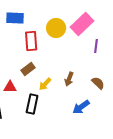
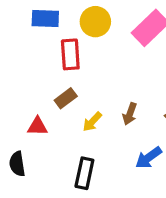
yellow circle: (56, 28) -> (95, 22), moved
black rectangle: (32, 104) -> (84, 173), moved

